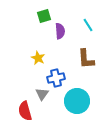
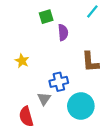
cyan line: (88, 25) -> (92, 11), moved, turned 72
yellow star: (38, 58) -> (22, 61), moved

